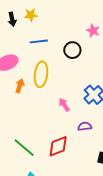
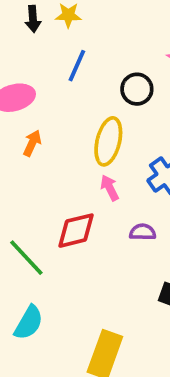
blue line: (39, 41) -> (77, 66), turned -66
yellow ellipse: (41, 74) -> (108, 141), moved
red diamond: (58, 146) -> (76, 231), moved

